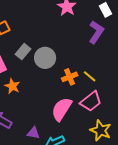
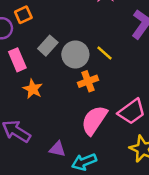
yellow line: (90, 76) -> (105, 53), moved
orange cross: (70, 77) -> (88, 81), moved

